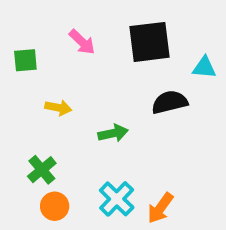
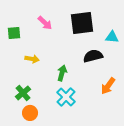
green arrow: (113, 133) -> (62, 73), turned -63
cyan cross: (117, 199) -> (66, 97), moved
orange arrow: (160, 208) -> (108, 86), moved

